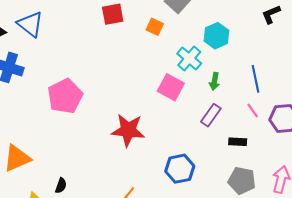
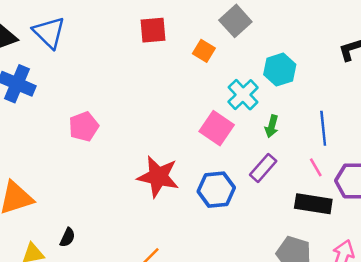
pink pentagon: (65, 96) -> (84, 127), size x0.7
black rectangle: (238, 142) -> (313, 204), moved, size x1.6
blue hexagon: (180, 169) -> (216, 190), moved

